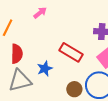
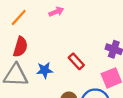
red rectangle: (71, 52) -> (76, 61), size x0.7

